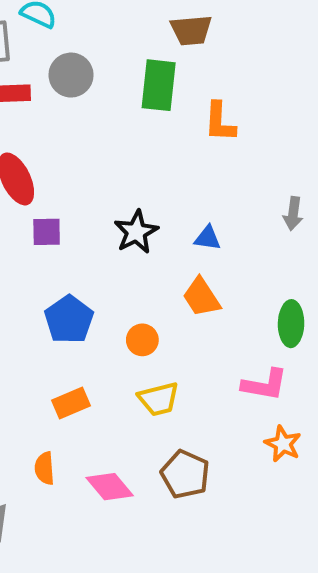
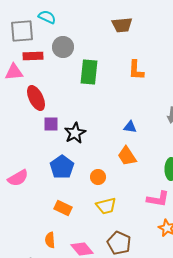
green rectangle: (159, 85) -> (89, 72), moved
black star: (136, 232) -> (75, 133), moved
orange rectangle: (71, 403) -> (63, 208), turned 48

